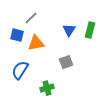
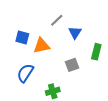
gray line: (31, 18) -> (57, 20), moved
green rectangle: (90, 30) -> (96, 52), moved

